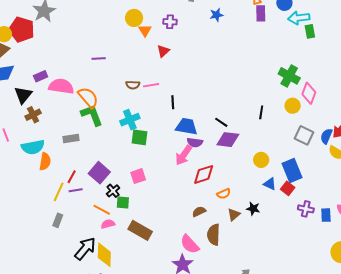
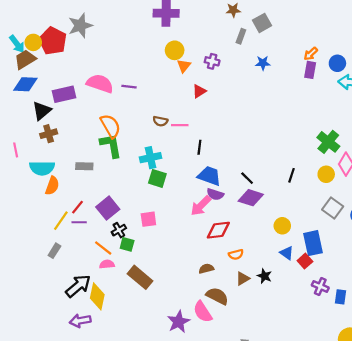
purple rectangle: (41, 76) -> (64, 94), size x1.5
pink semicircle: (61, 86) -> (100, 84), moved
brown semicircle: (214, 235) -> (217, 296), turned 105
pink semicircle: (190, 244) -> (203, 312), moved

